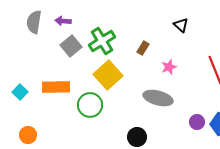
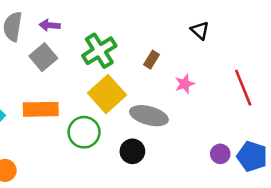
gray square: (71, 46) -> (43, 57), moved
gray ellipse: (158, 98) -> (149, 116), moved
black circle: (137, 137) -> (132, 151), moved

